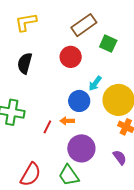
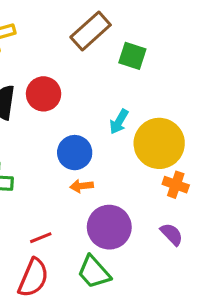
red circle: (71, 57) -> (44, 94), moved
blue circle: (79, 101) -> (75, 153), moved
red line: (47, 127) -> (41, 238), moved, turned 48

